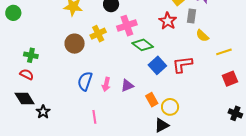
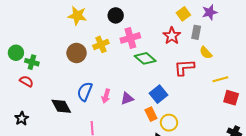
green circle: (13, 13) -> (16, 53), moved
yellow line: (224, 52) -> (220, 79), moved
red L-shape: (182, 64) -> (184, 67), moved
blue square: (157, 65) -> (158, 94), moved
red square: (230, 79) -> (231, 98), turned 35
black diamond: (25, 99) -> (61, 106), moved
black star: (43, 112) -> (22, 118), moved

